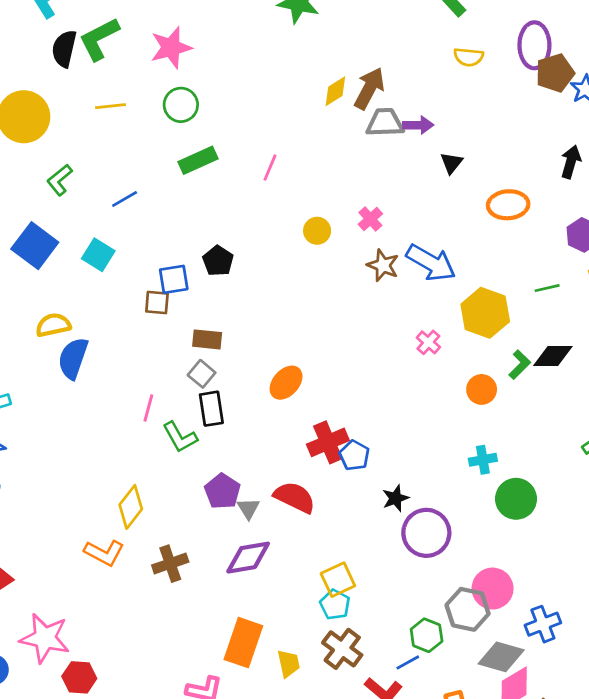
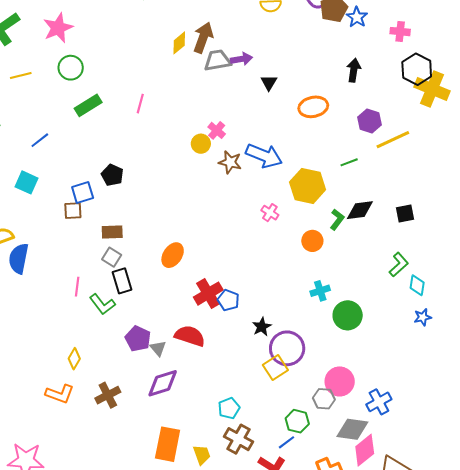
yellow circle: (317, 231) -> (201, 144), moved
yellow diamond: (131, 507) -> (74, 359), size x0.7
yellow square: (338, 580) -> (275, 368), moved
cyan pentagon: (335, 605) -> (229, 408), turned 30
gray hexagon: (468, 609) -> (324, 399), size x0.7

